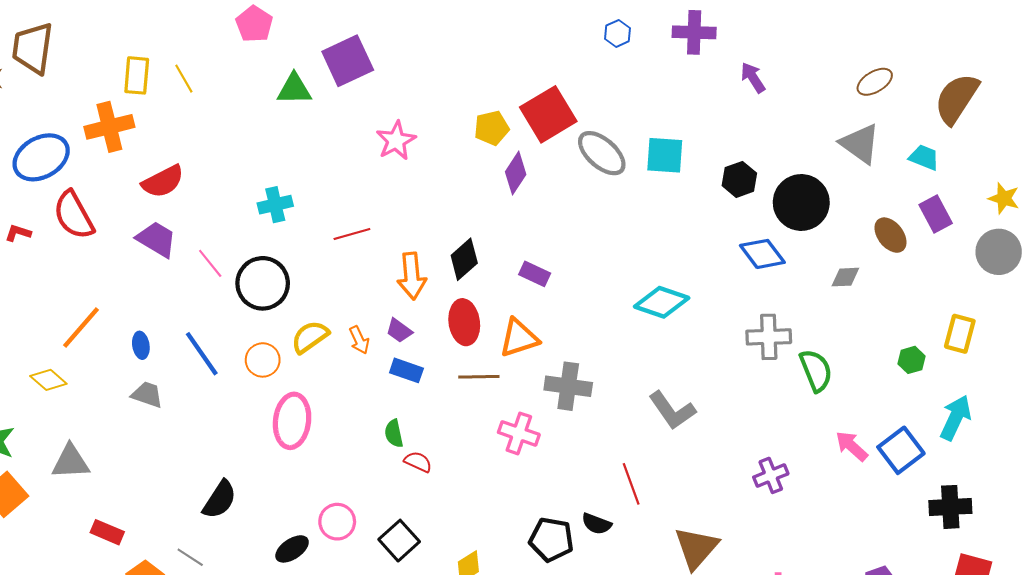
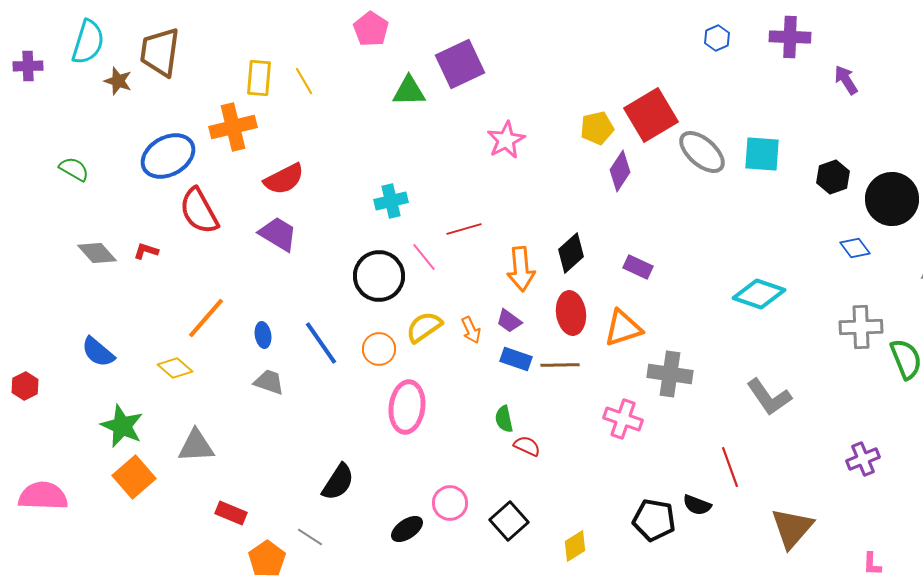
red L-shape: (18, 233) -> (146, 251), moved
blue diamond: (762, 254) -> (855, 248), size x0.7
pink line: (210, 263) -> (424, 257), moved
brown line: (479, 377) -> (560, 365), moved

